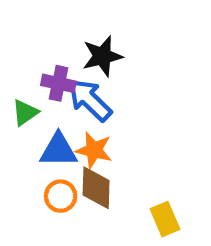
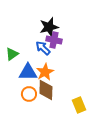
purple cross: (58, 83) -> (54, 40), moved
blue arrow: (90, 100) -> (43, 48), size x0.7
orange star: (94, 150) -> (45, 72), turned 30

